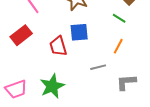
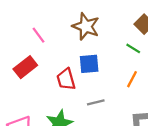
gray line: (98, 67) -> (96, 102), moved

